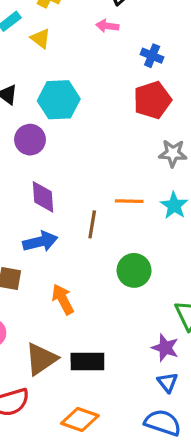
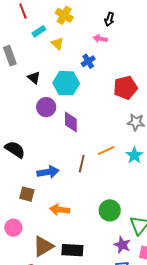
blue cross: (152, 56) -> (88, 61), moved, turned 32
purple diamond: (43, 197) -> (71, 122), moved
orange line: (129, 201) -> (106, 151), turned -30
green circle: (134, 270) -> (110, 210), moved
orange arrow: (63, 299) -> (60, 210), turned -60

